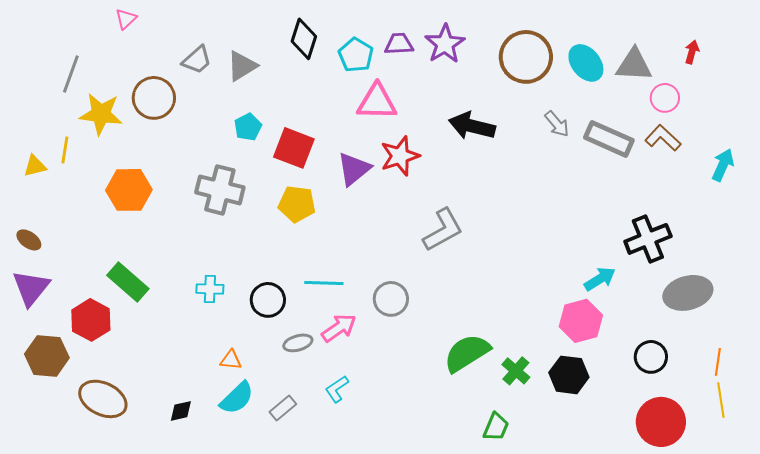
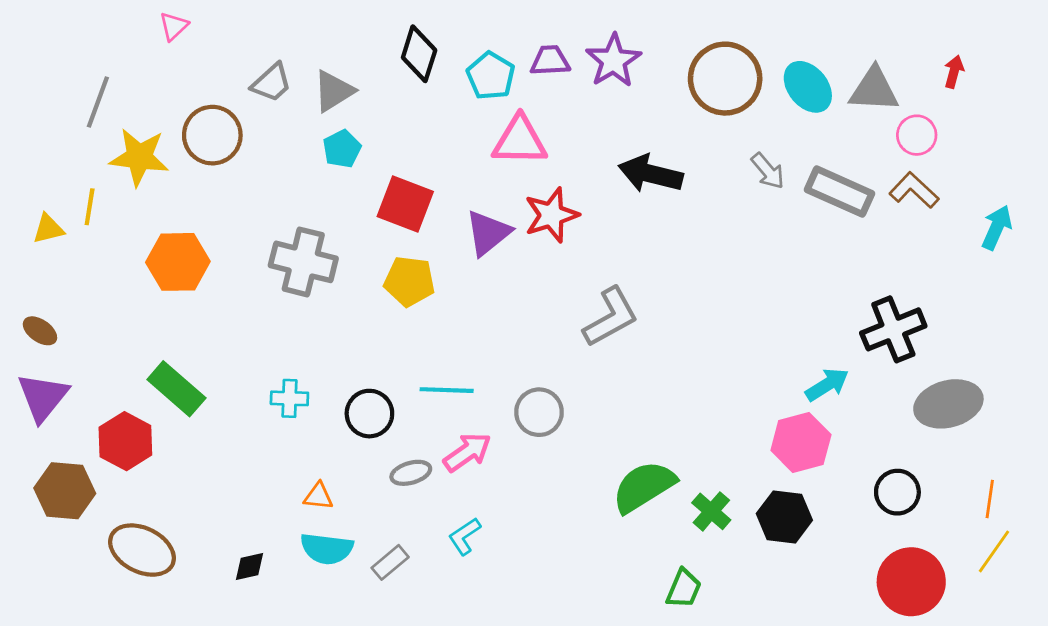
cyan pentagon: (248, 127) -> (342, 149), moved
cyan semicircle: (237, 398) -> (327, 549), turned 51
yellow line: (721, 400) -> (994, 551), turned 44

